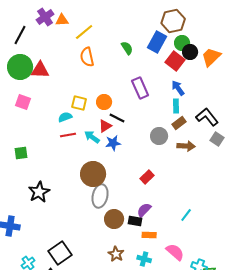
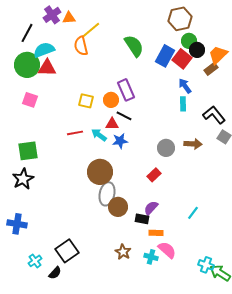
blue rectangle: (157, 42) -> (165, 56), moved
green semicircle: (127, 48) -> (134, 46), size x1.6
orange semicircle: (87, 57) -> (81, 46), moved
purple rectangle: (140, 88) -> (126, 90), moved
cyan semicircle: (65, 117) -> (44, 50), moved, size x1.5
brown rectangle: (179, 123) -> (211, 69), moved
red triangle: (105, 126) -> (112, 124), turned 32
gray circle: (159, 136) -> (166, 148), moved
green square: (21, 153) -> (28, 151), size x1.5
black star: (39, 192) -> (23, 179), moved
brown circle: (114, 219) -> (118, 207), moved
pink semicircle: (175, 252) -> (167, 250), moved

